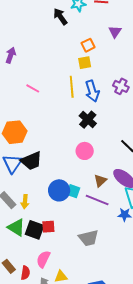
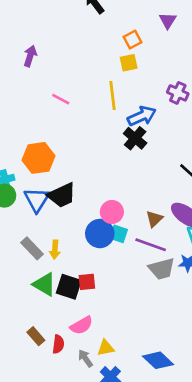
blue arrow: (92, 91) -> (142, 116), moved, turned -95
pink circle: (85, 151) -> (112, 212), moved
gray trapezoid: (89, 238) -> (162, 269), moved
pink semicircle: (43, 259) -> (81, 325), turned -144

